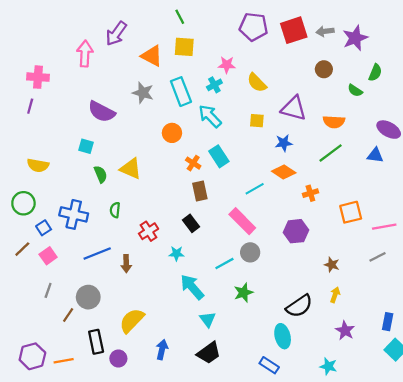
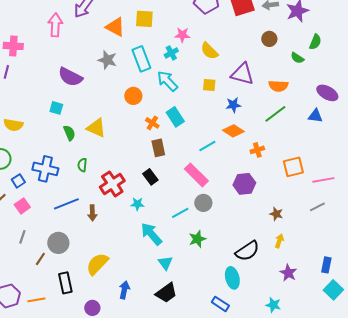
red cross: (149, 231) -> (112, 184), size x1.4
purple circle: (118, 358) -> (92, 308), moved

